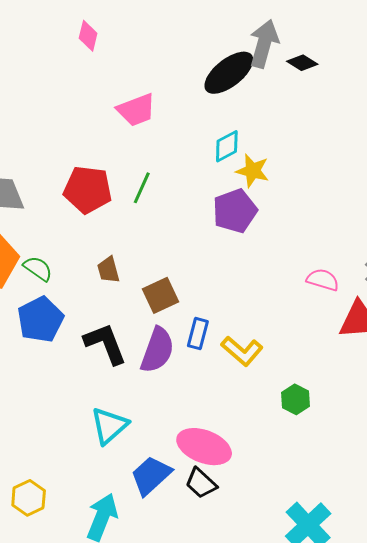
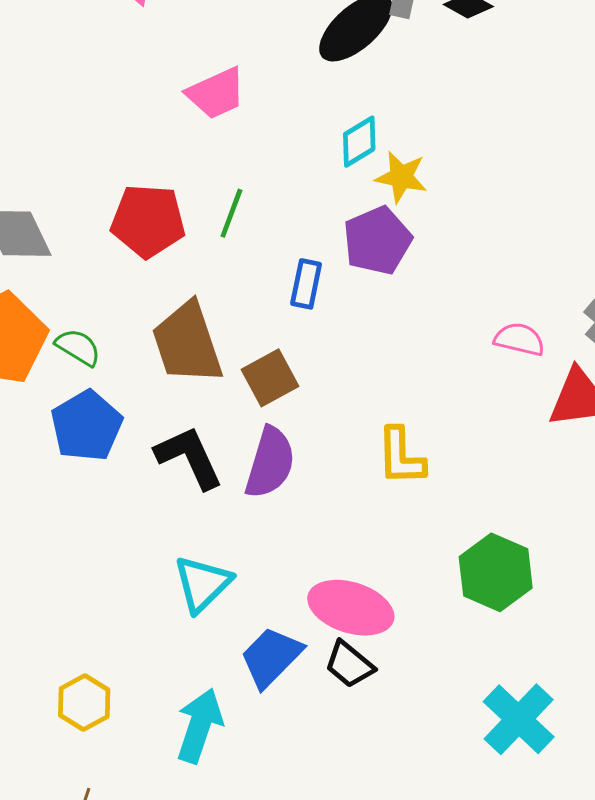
brown trapezoid: (108, 270) -> (187, 343), size x2.0
blue rectangle: (198, 334) -> (306, 284), moved
yellow L-shape: (242, 351) -> (401, 456), turned 51
green hexagon: (296, 399) -> (496, 572), moved, size x1.6

